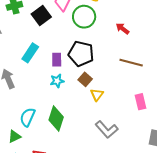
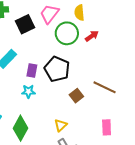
red arrow: (123, 29) -> (92, 36), moved, turned 96
brown square: (85, 79) -> (76, 96), moved
yellow triangle: (97, 95) -> (61, 125), moved

